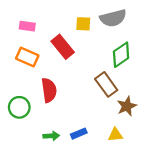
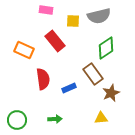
pink rectangle: (27, 26) -> (46, 10), moved
green circle: (19, 107) -> (17, 120), moved
blue rectangle: (79, 134) -> (69, 88), moved
green arrow: (51, 136) -> (55, 119), moved

